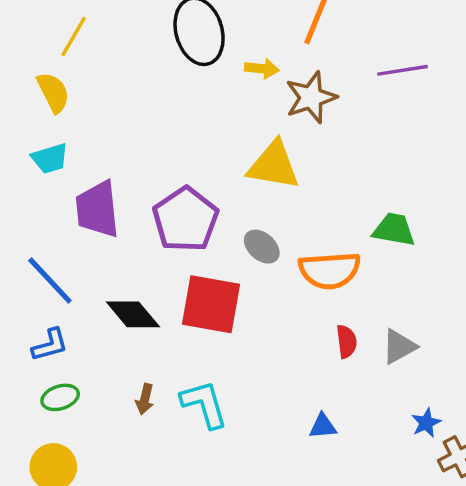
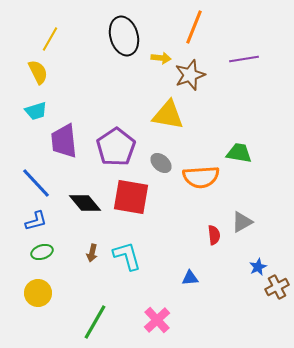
red semicircle: (347, 342) -> (214, 235), moved
blue triangle: (323, 426) -> (190, 278), moved

